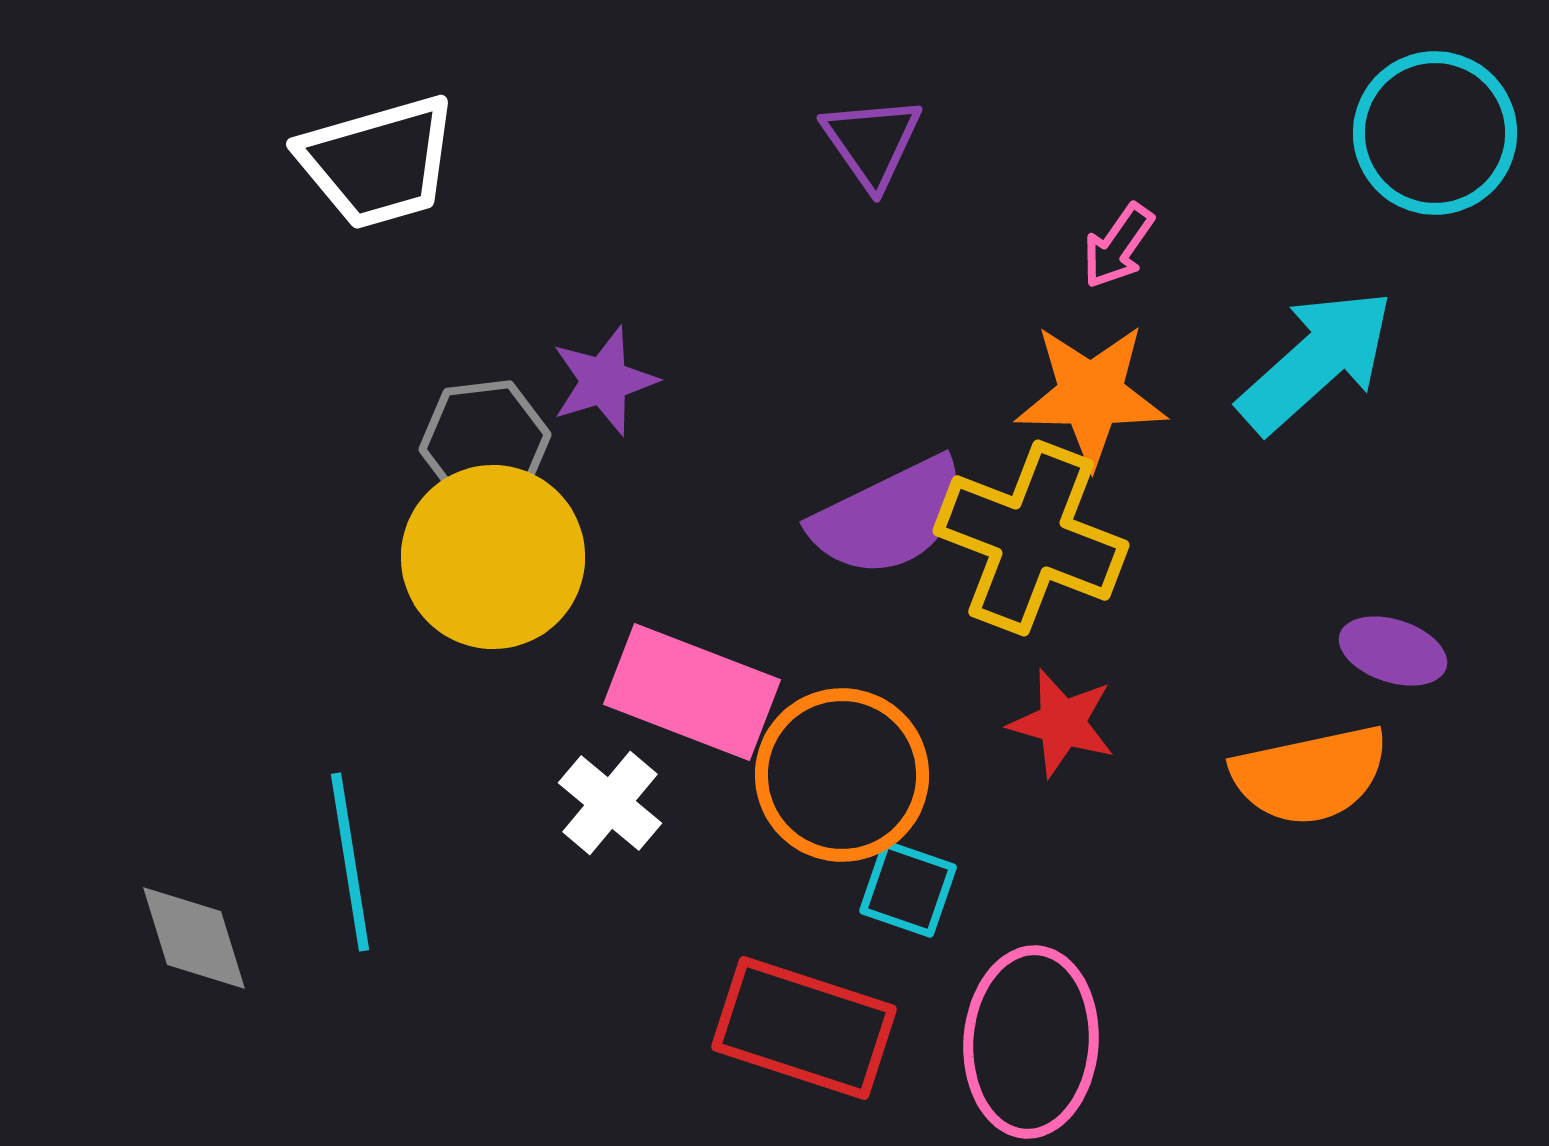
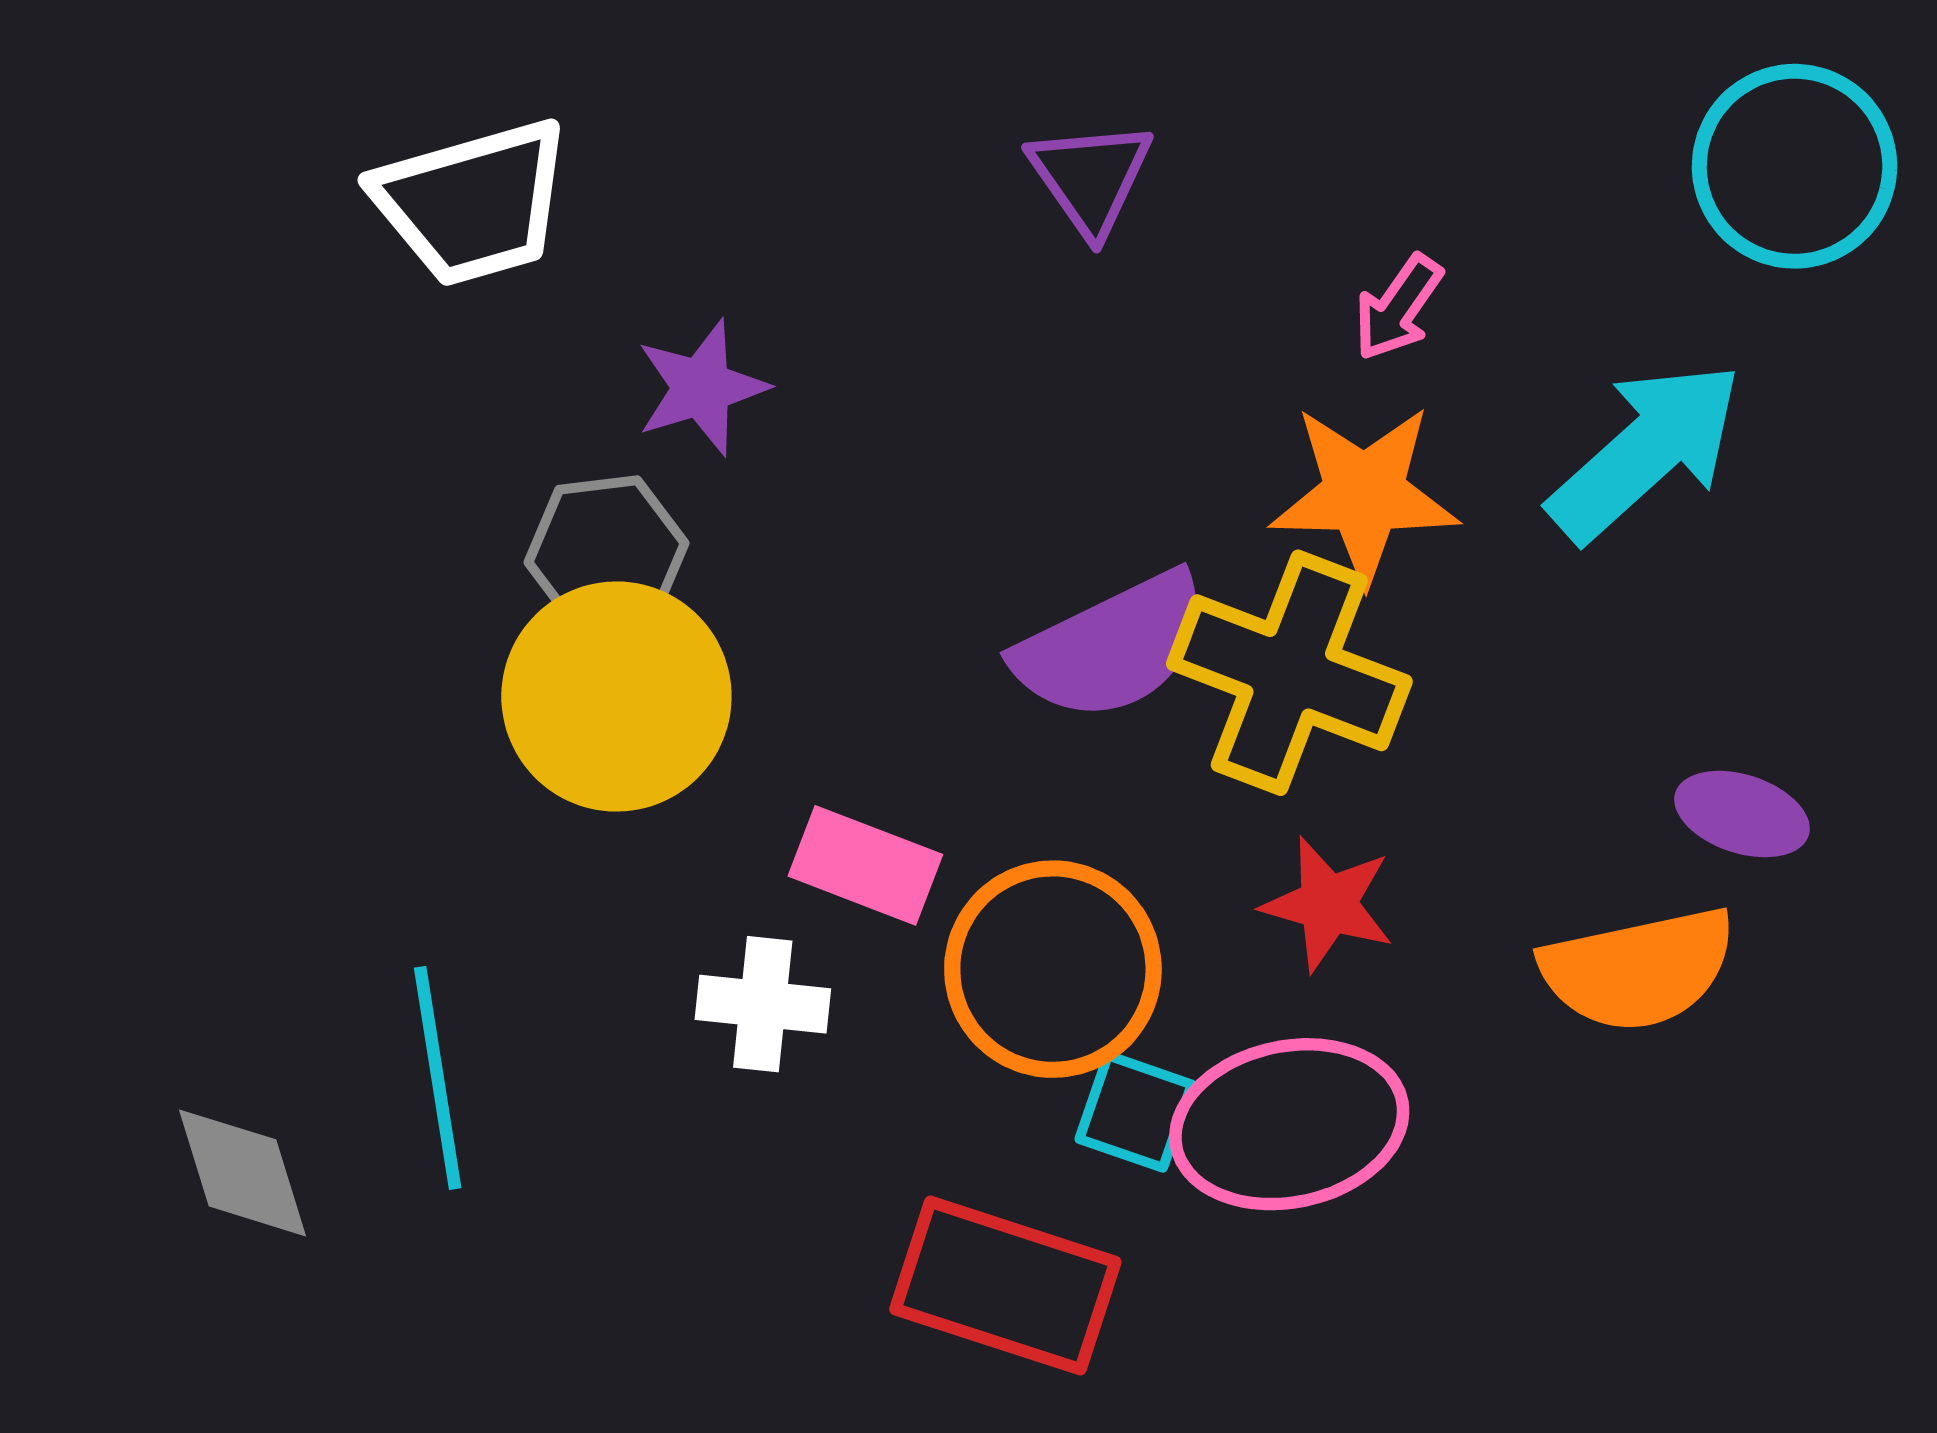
purple star: (604, 381) -> (701, 388), moved
pink rectangle: (692, 692) -> (865, 865), size x0.7
white cross: (610, 803) -> (763, 1004), turned -34
pink ellipse: (1031, 1042) -> (1289, 1124), moved, turned 74

